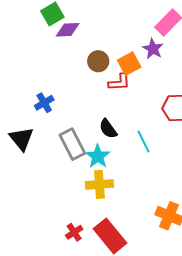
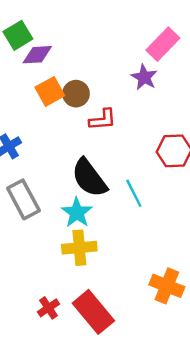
orange square: (129, 64) -> (50, 91), moved
black semicircle: (108, 129) -> (89, 178), size x1.6
gray rectangle: (72, 144) -> (23, 199), moved

